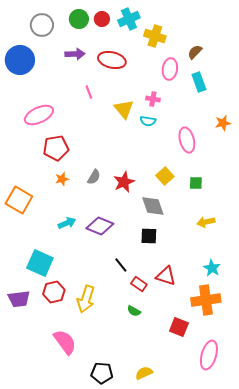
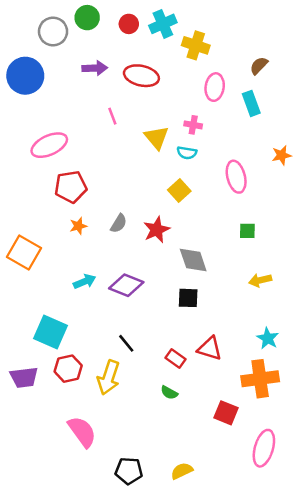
green circle: (79, 19) -> (87, 18), moved
brown semicircle: (195, 52) -> (259, 66), moved
yellow square: (165, 176) -> (179, 191), moved
black line: (121, 265) -> (126, 343), moved

